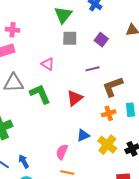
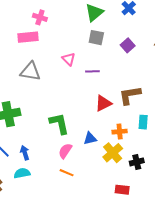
purple line: (93, 69) -> (92, 71), moved
green L-shape: (40, 94) -> (59, 123), moved
red triangle: (75, 98) -> (103, 103), moved
orange cross: (109, 113) -> (120, 132), moved

